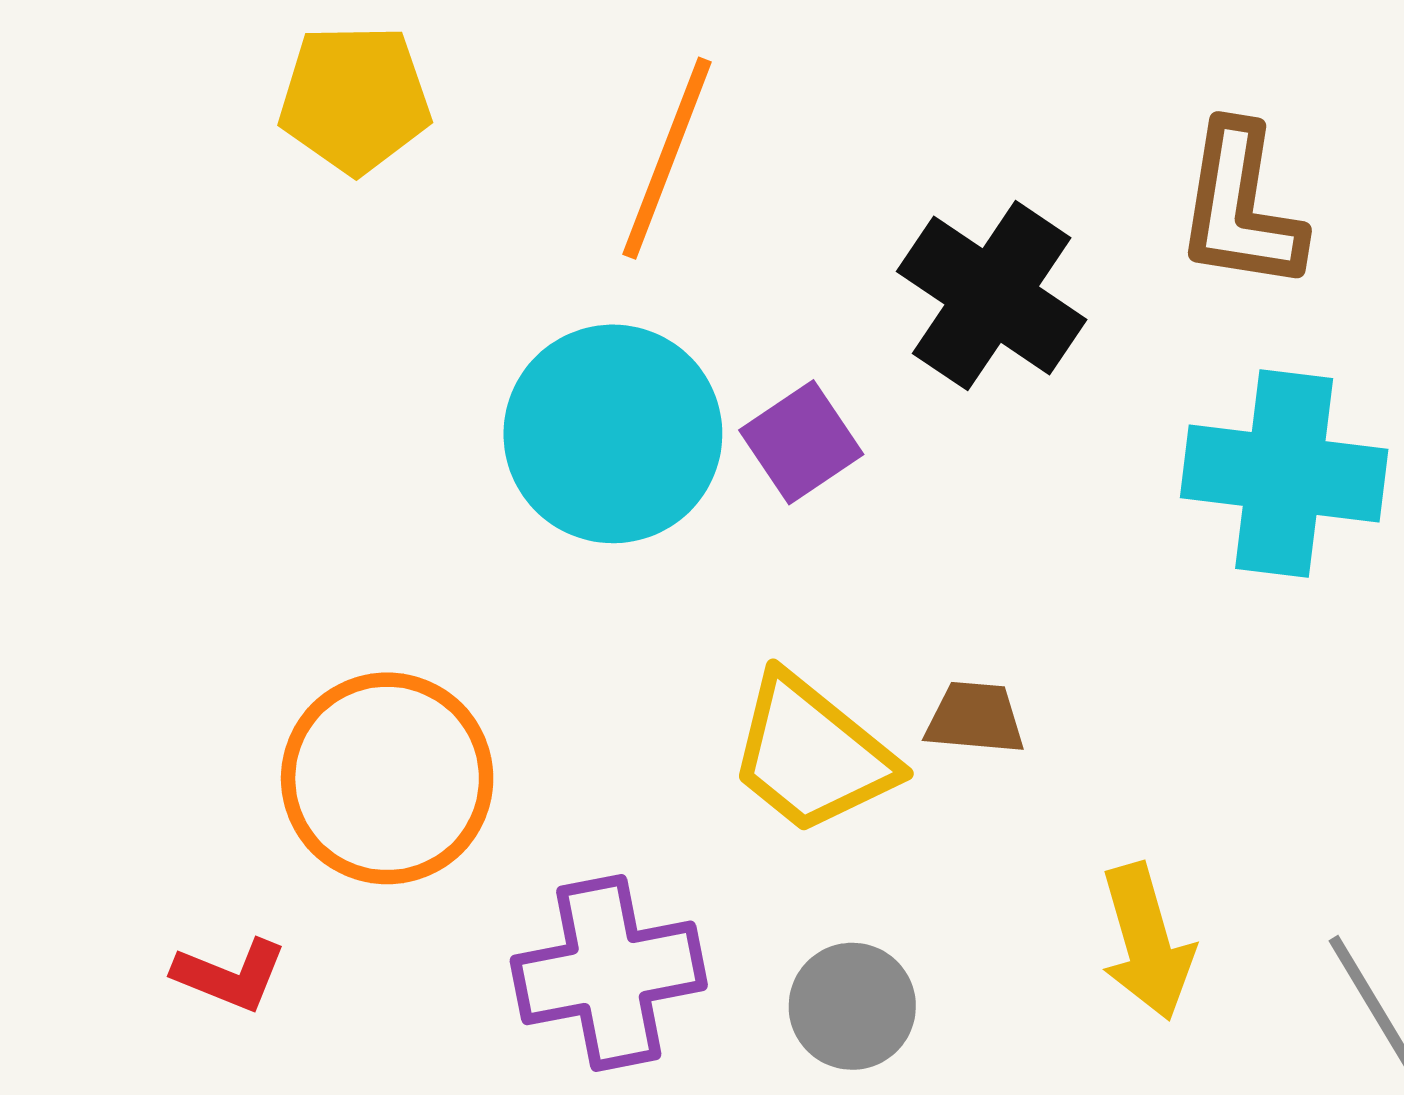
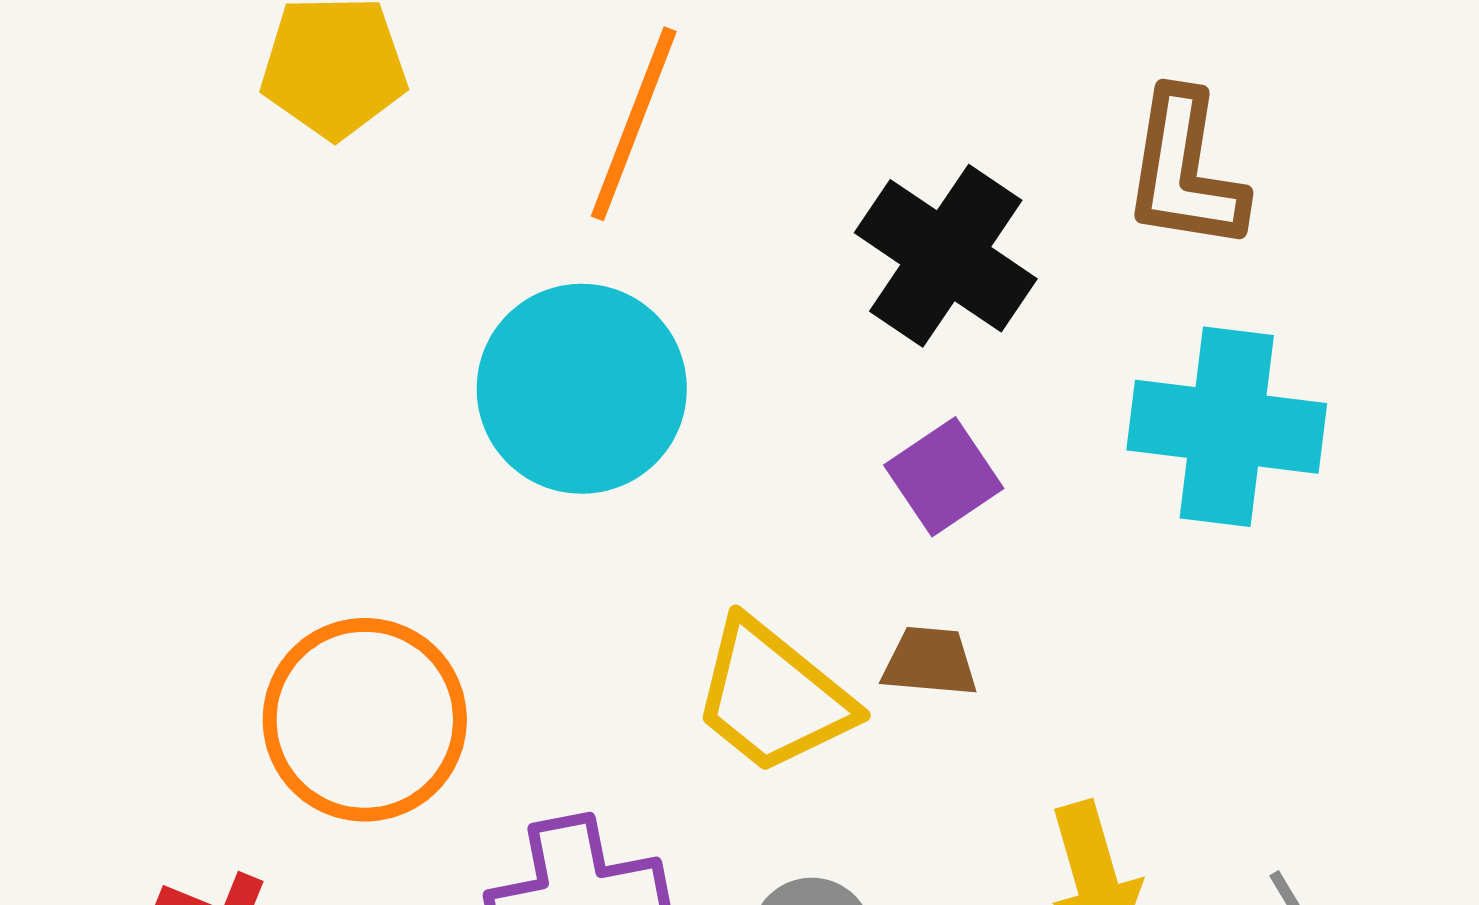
purple square: (801, 442) -> (944, 477), moved

